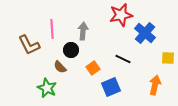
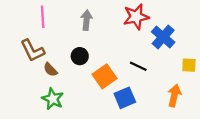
pink line: (52, 29) -> (43, 17), moved
gray arrow: (83, 31) -> (86, 20), moved
brown semicircle: (60, 67) -> (50, 70), moved
orange square: (93, 68) -> (105, 76), size x1.5

